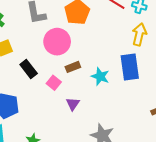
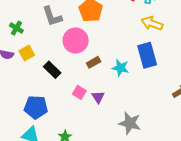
yellow arrow: (139, 34) -> (152, 23), turned -75
pink square: (54, 83) -> (79, 92), moved

